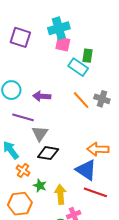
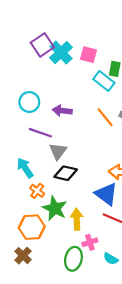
cyan cross: (59, 28) -> (61, 53), moved, turned -30
purple square: (20, 37) -> (42, 45), turned 35
green star: (40, 186) -> (55, 208), size x1.6

